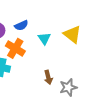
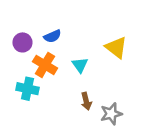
cyan triangle: (44, 38) -> (80, 65), moved

